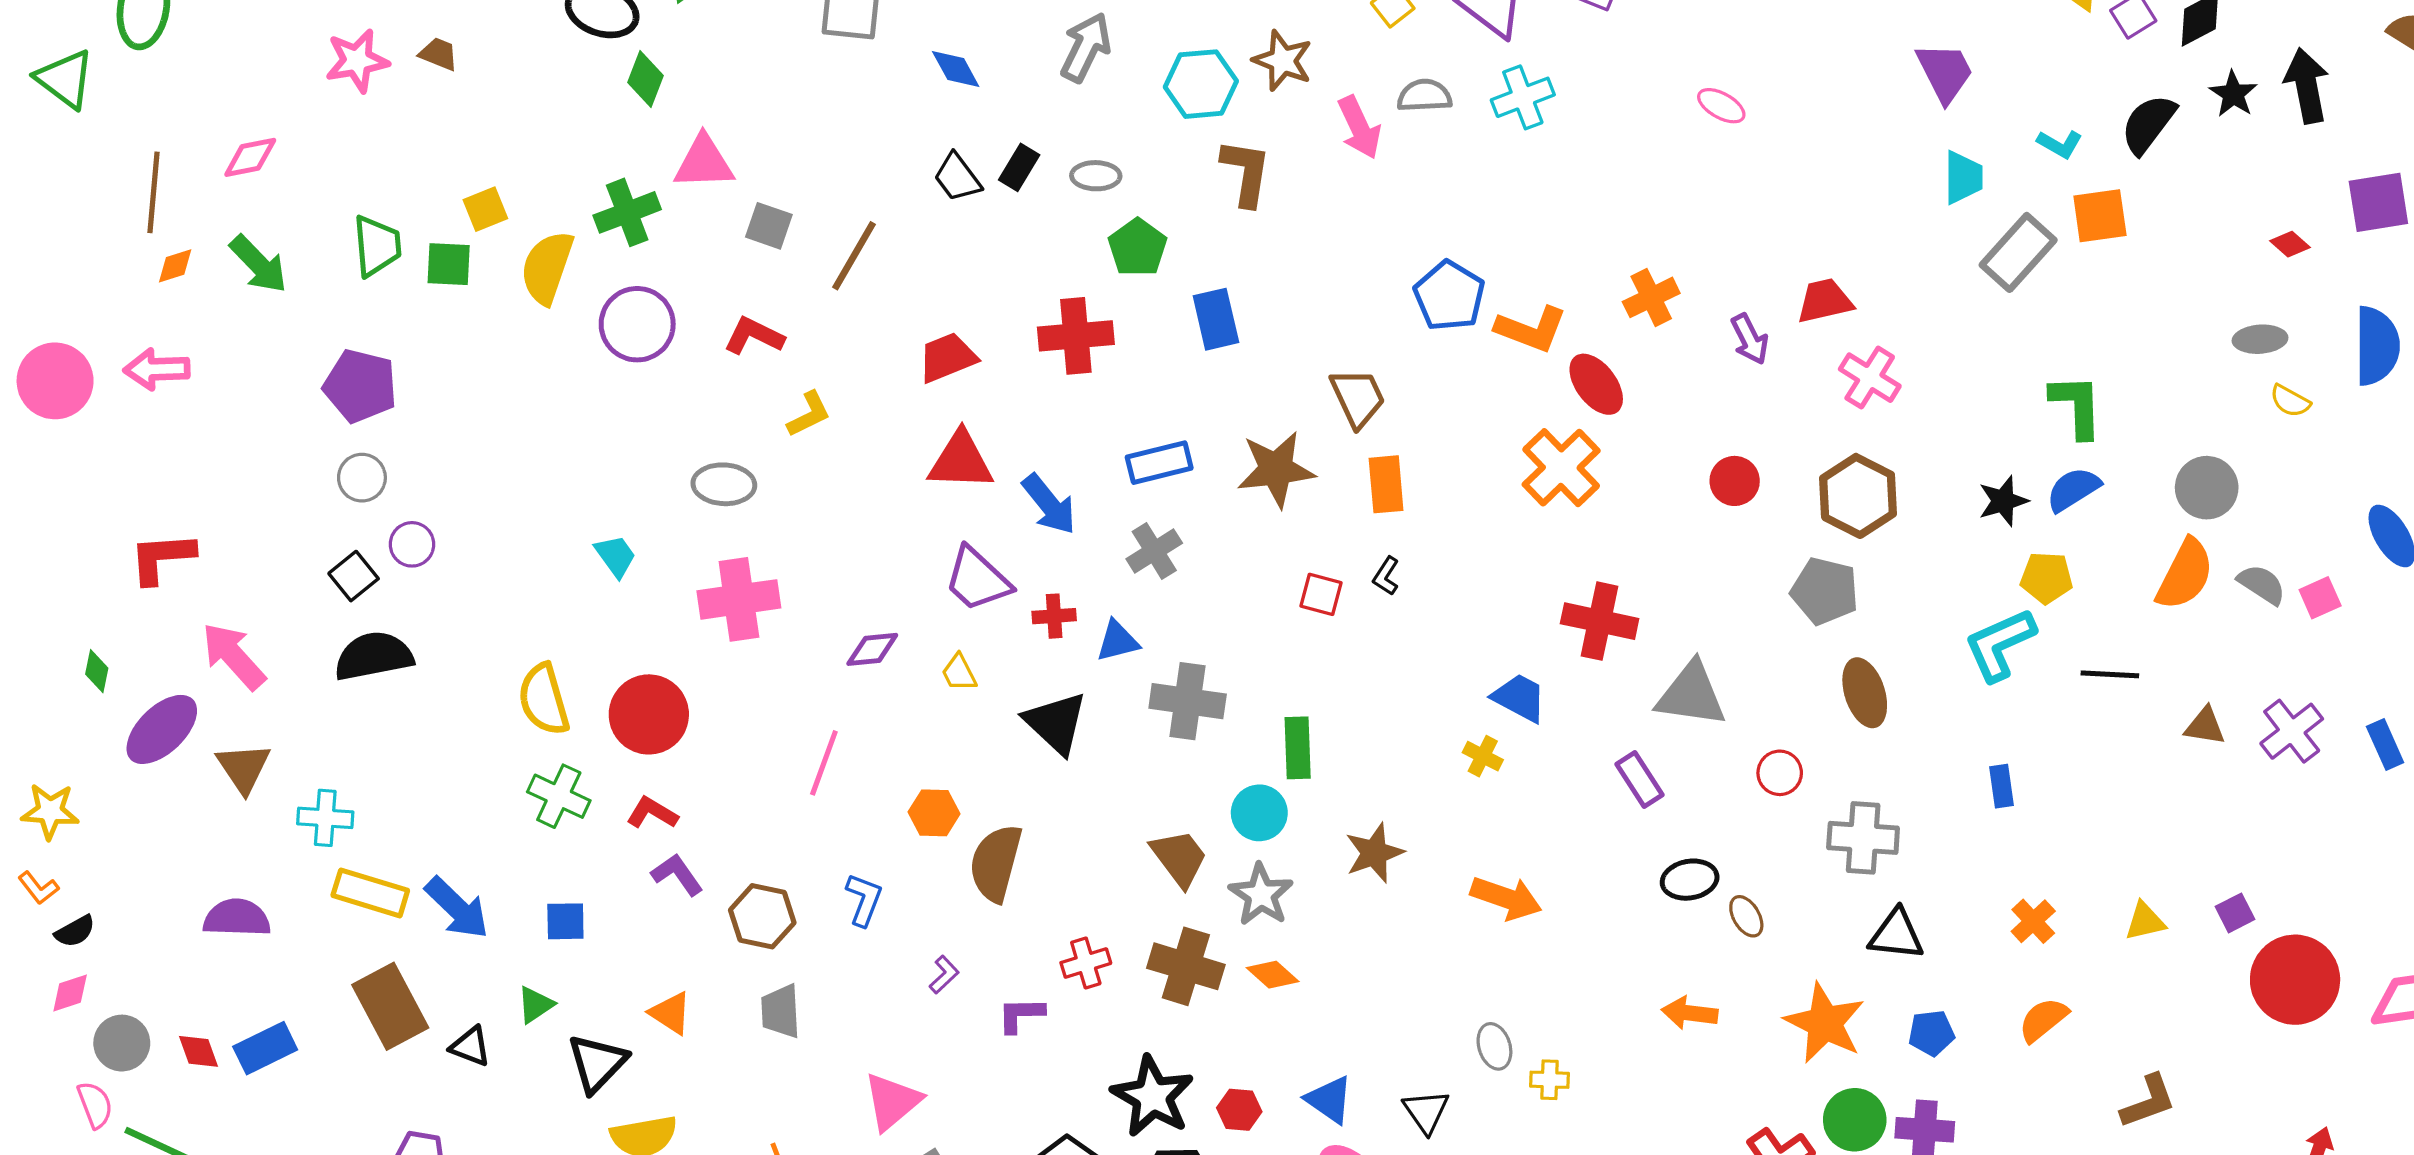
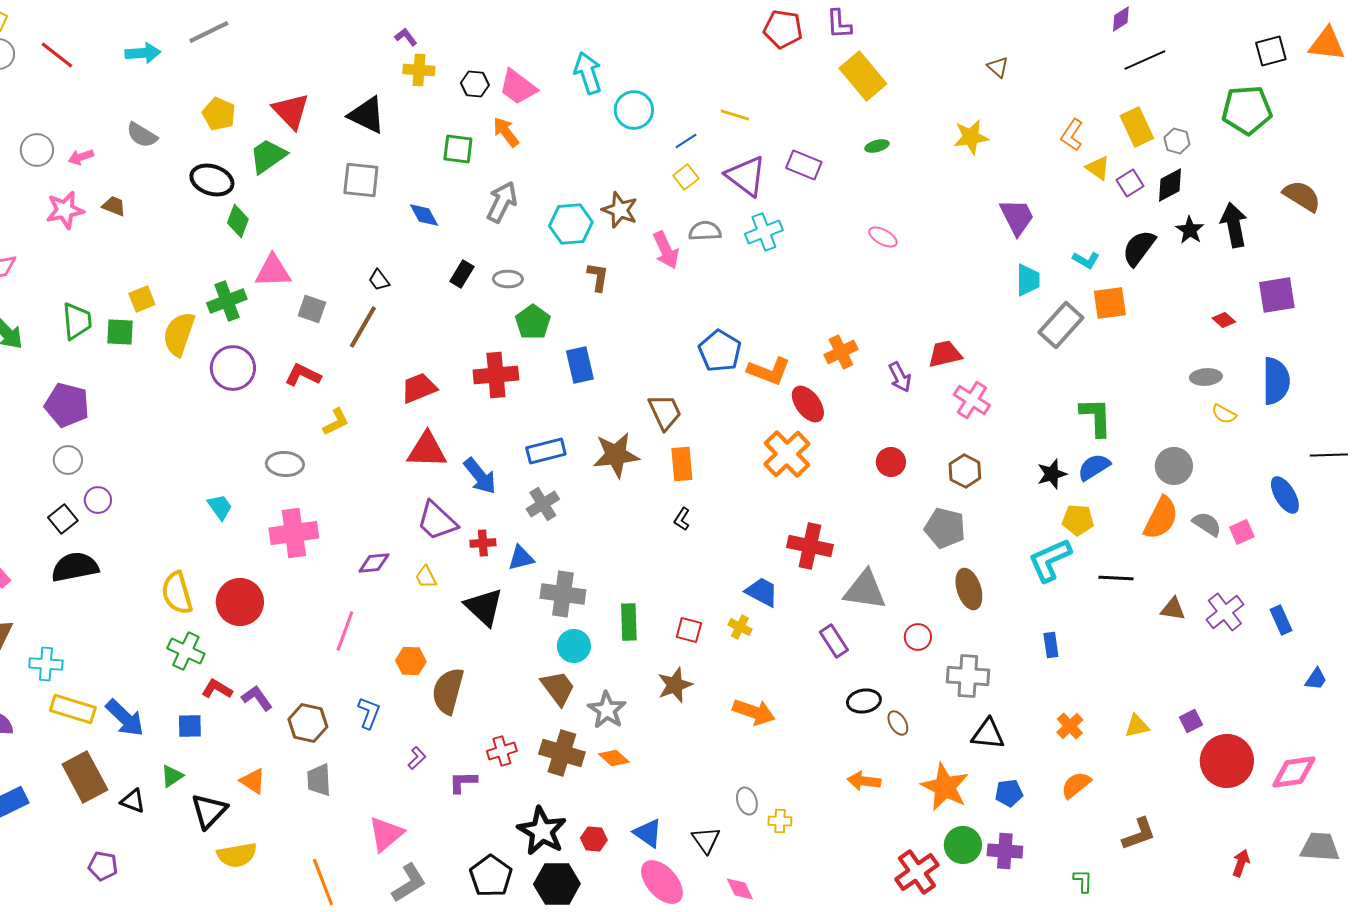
brown L-shape: (1246, 172) -> (598, 277), size x0.7
black trapezoid: (957, 177) -> (379, 280), moved, size x0.7
brown hexagon: (1858, 496) -> (965, 471), size x0.7
red square: (1321, 594) -> (689, 630), moved
red L-shape: (652, 813) -> (217, 689), moved
cyan circle: (1259, 813) -> (574, 646), moved

